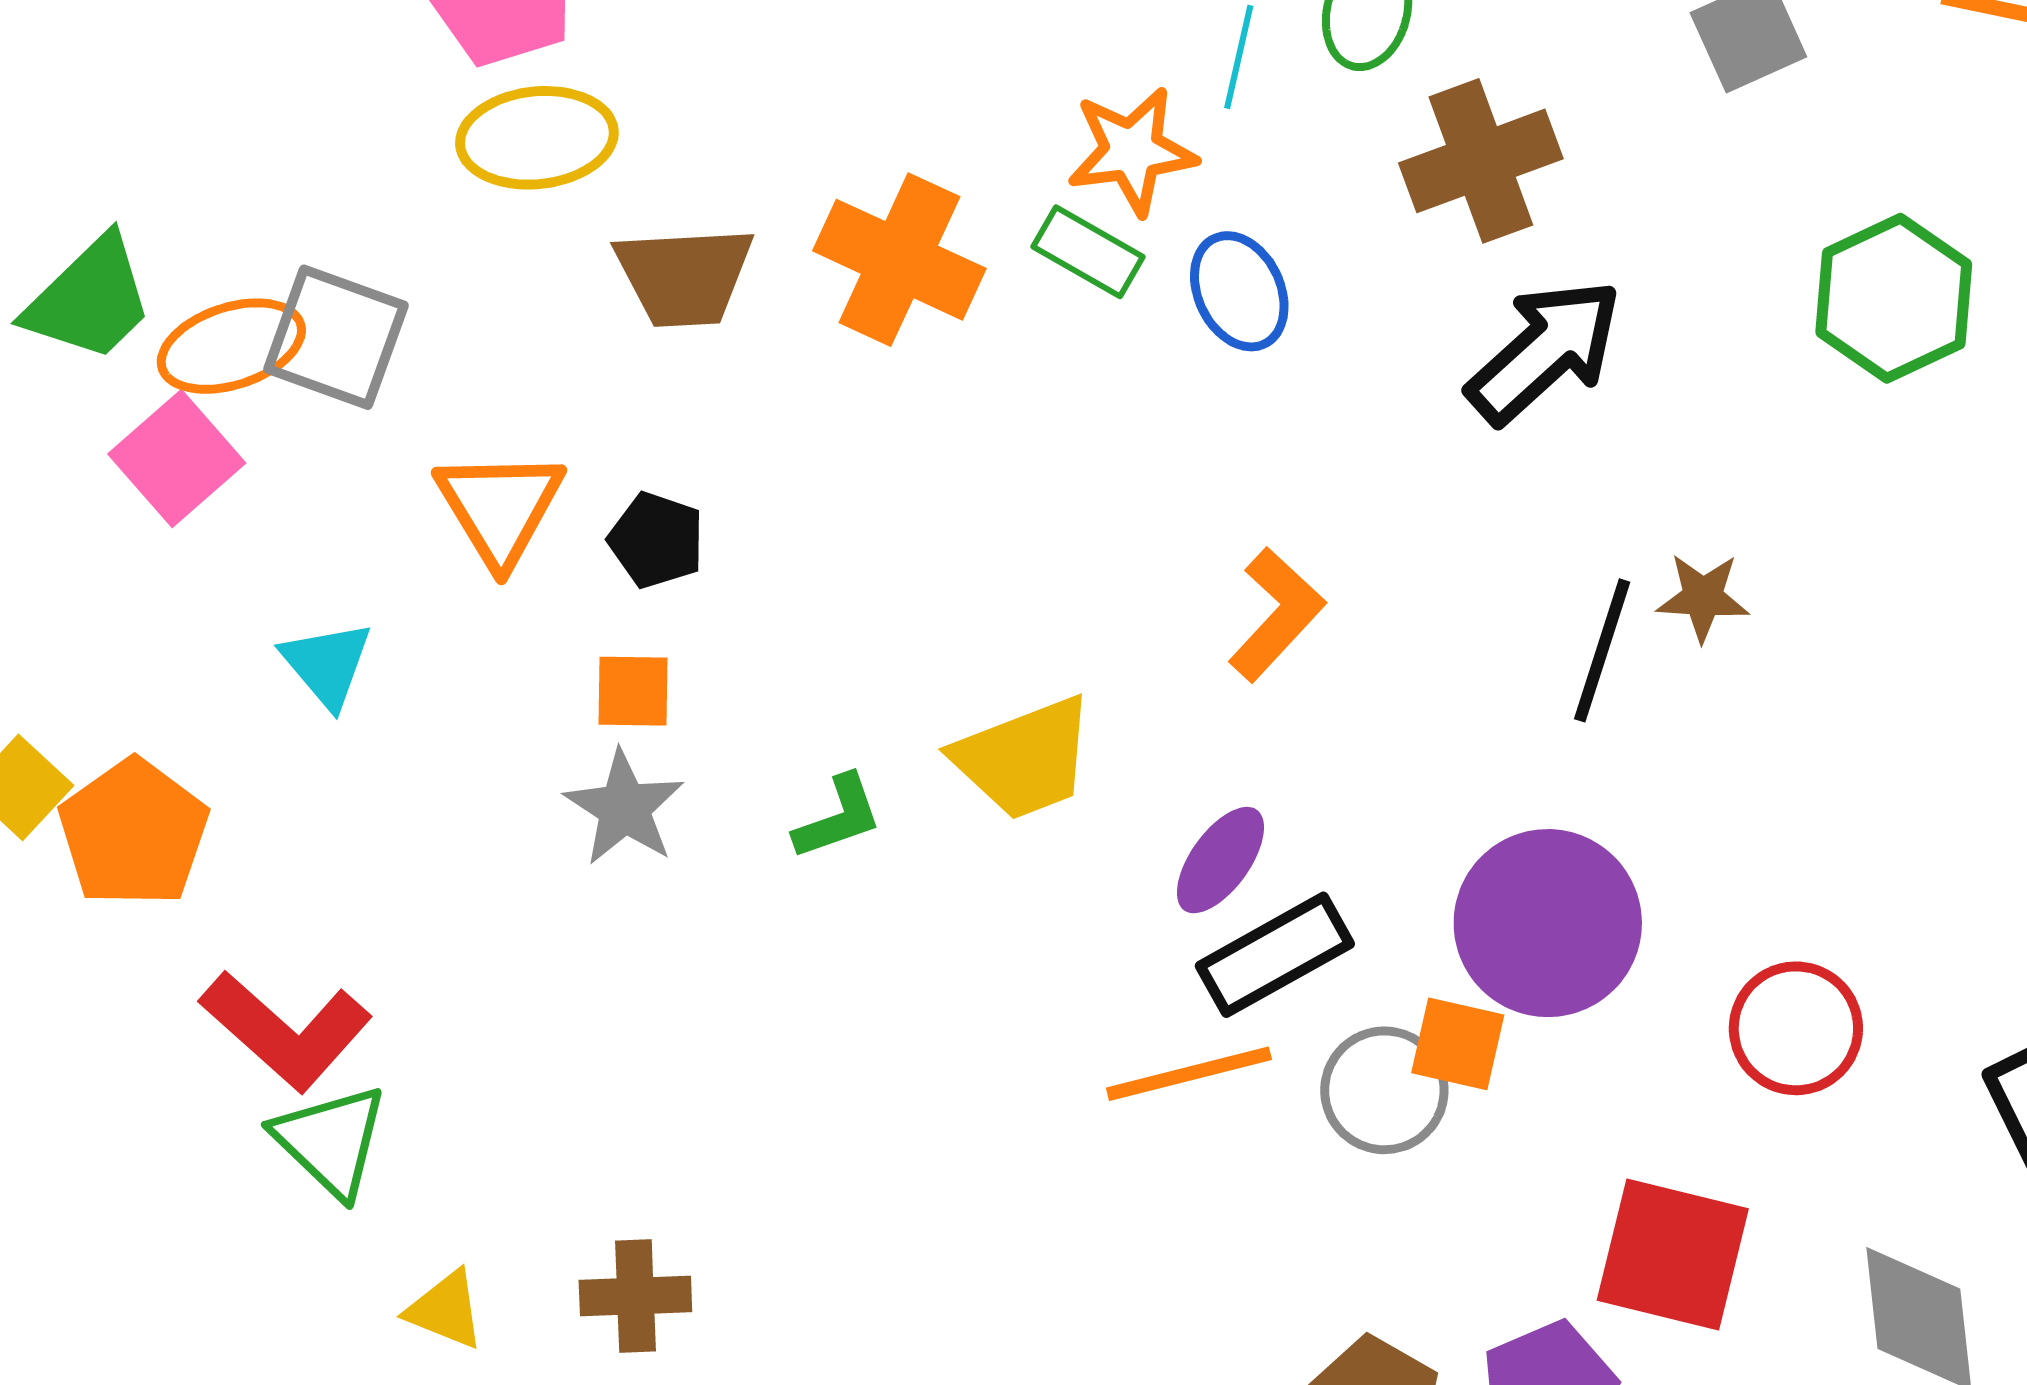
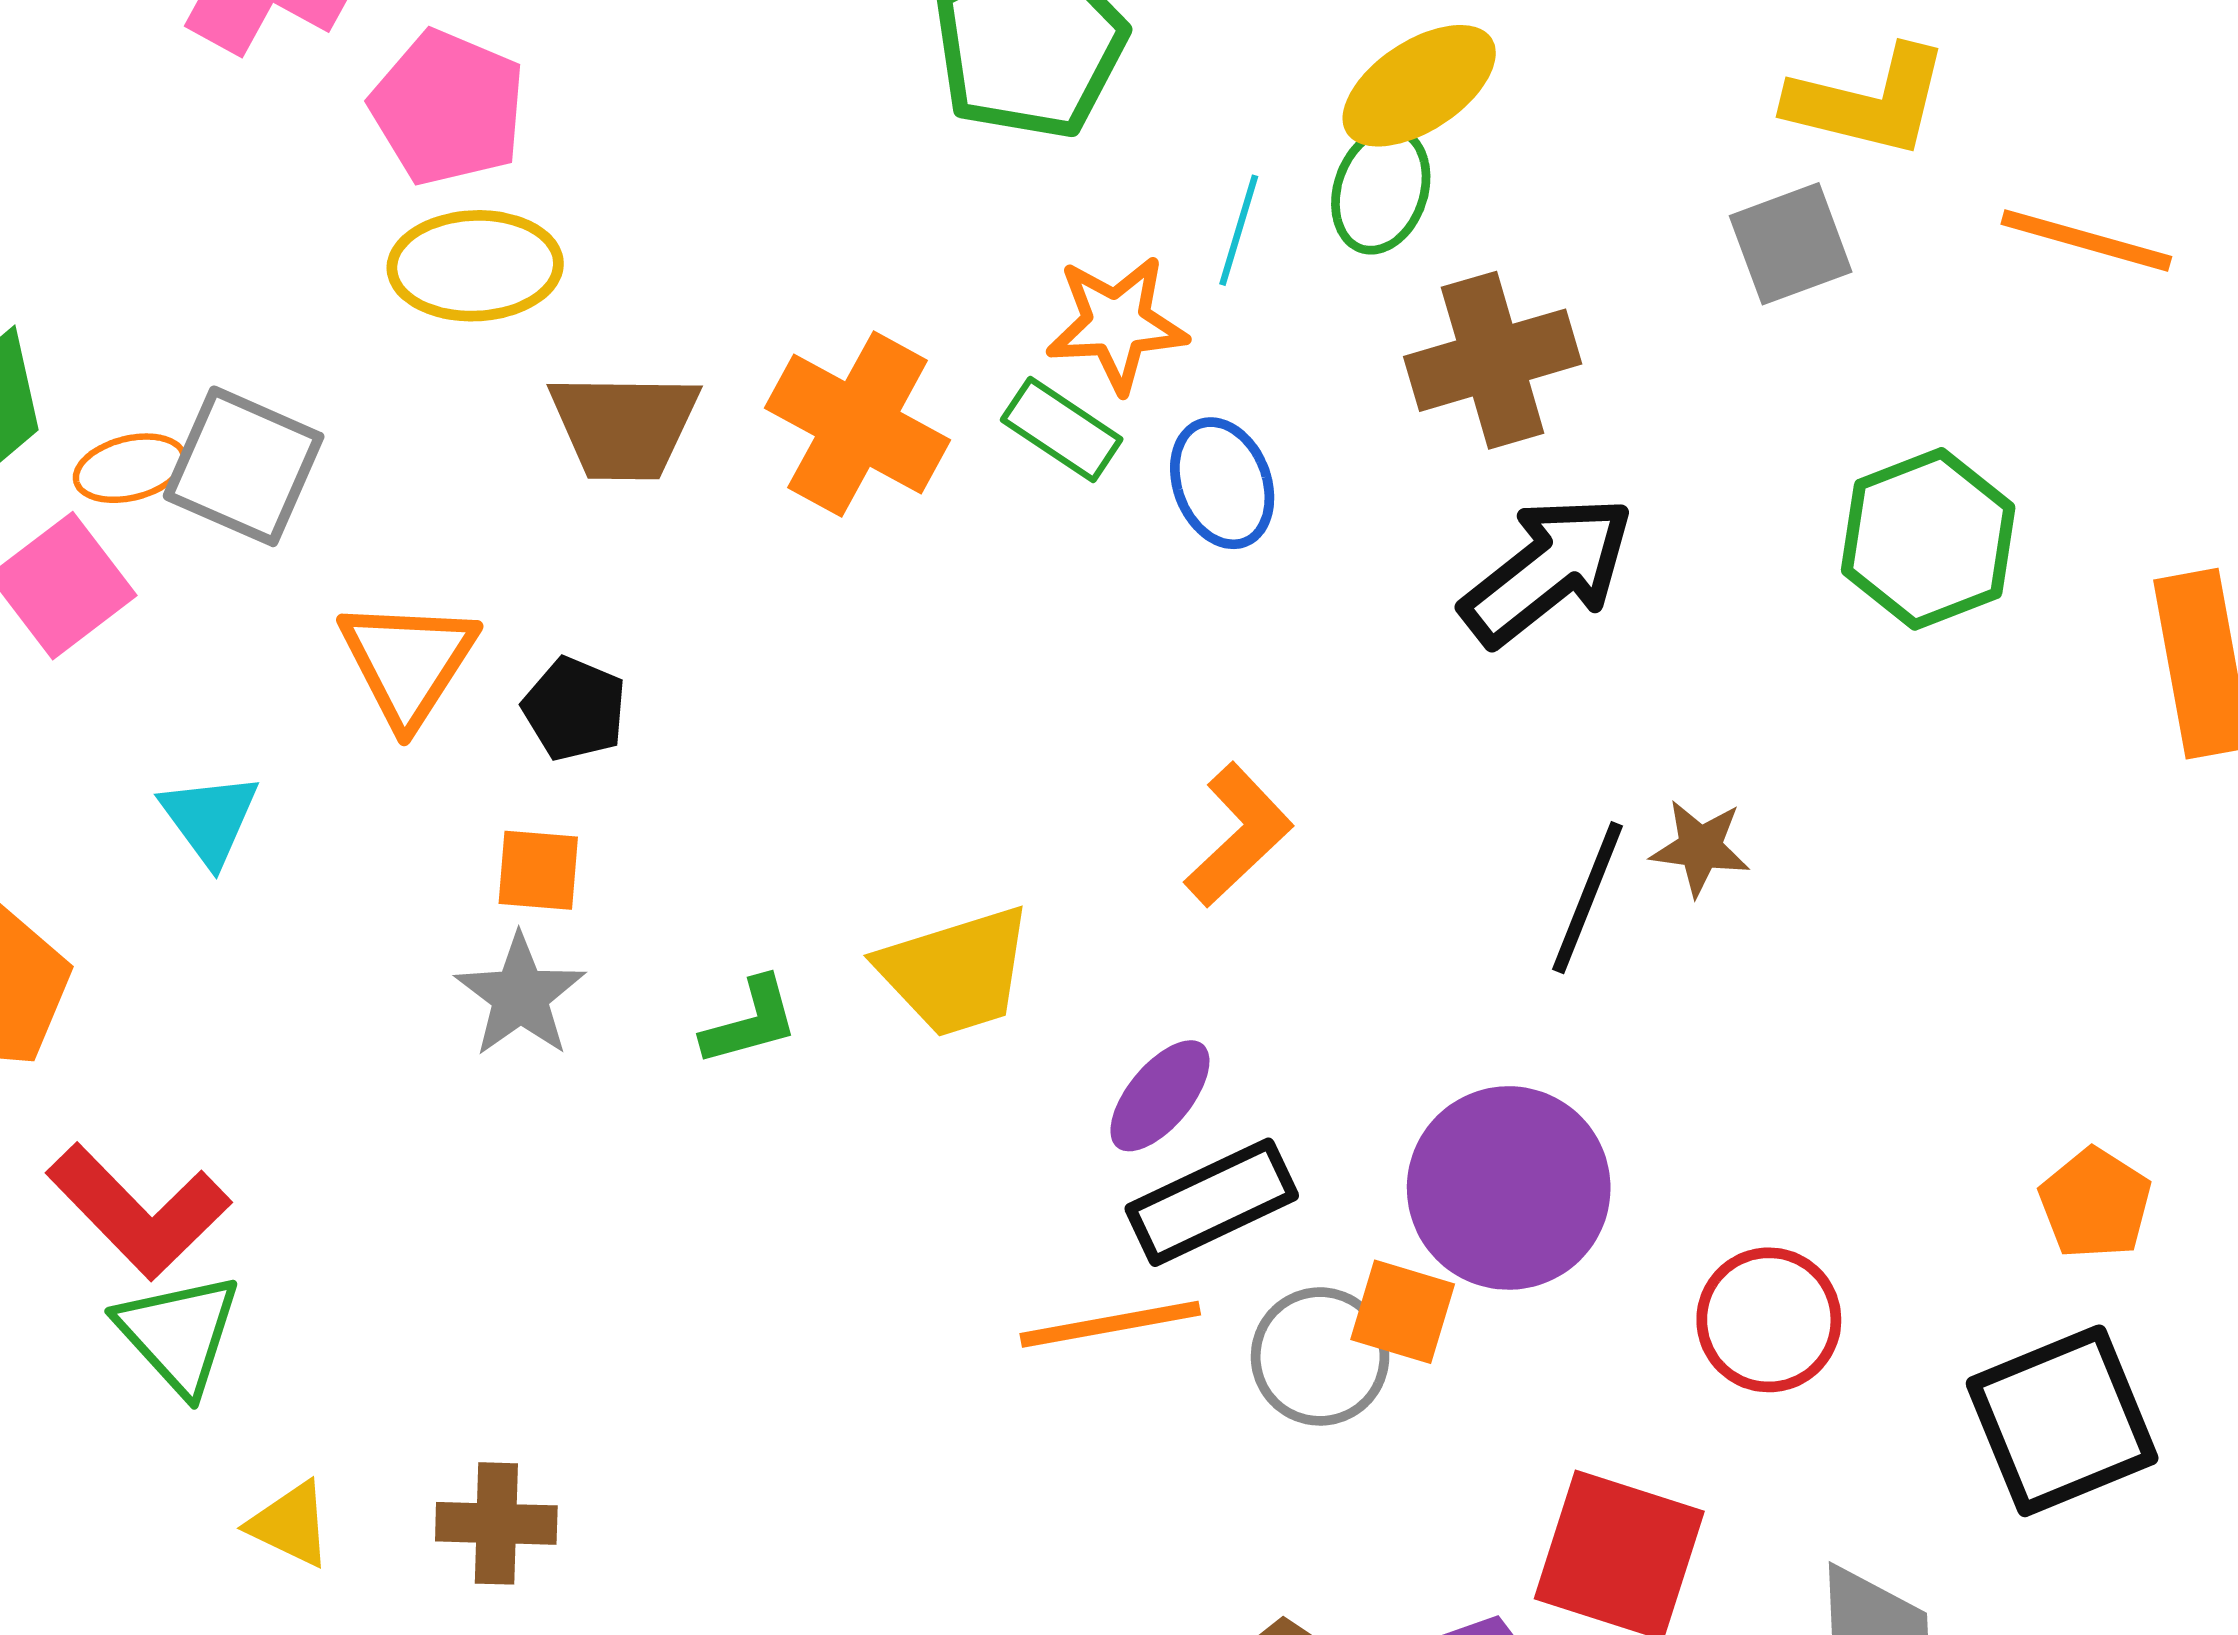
orange ellipse: (231, 346) -> (130, 468), size x0.7

